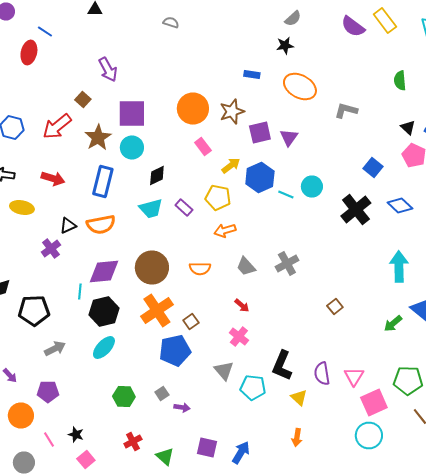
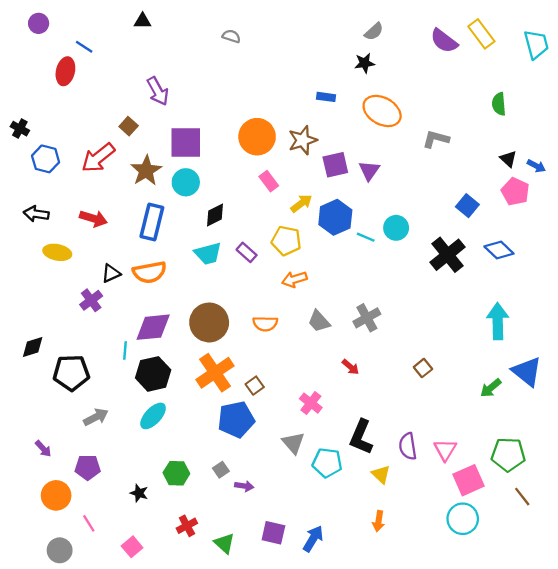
red arrow: (242, 306) -> (351, 367), moved
black star: (76, 434) -> (139, 493), moved

